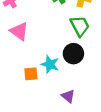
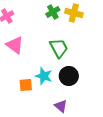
green trapezoid: (80, 26) -> (59, 48), moved
black circle: (73, 54) -> (69, 76), moved

